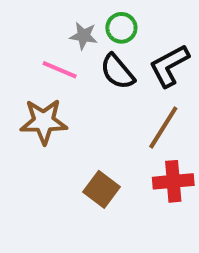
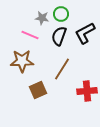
black semicircle: (117, 72) -> (59, 36), turned 60
brown line: (163, 127) -> (62, 69), moved
brown square: (101, 189) -> (38, 90), moved, turned 30

